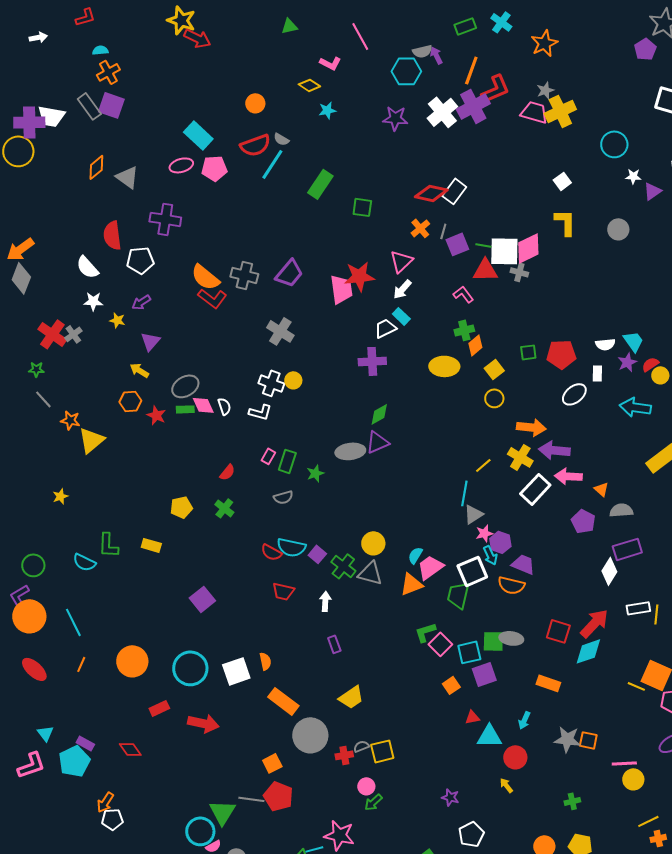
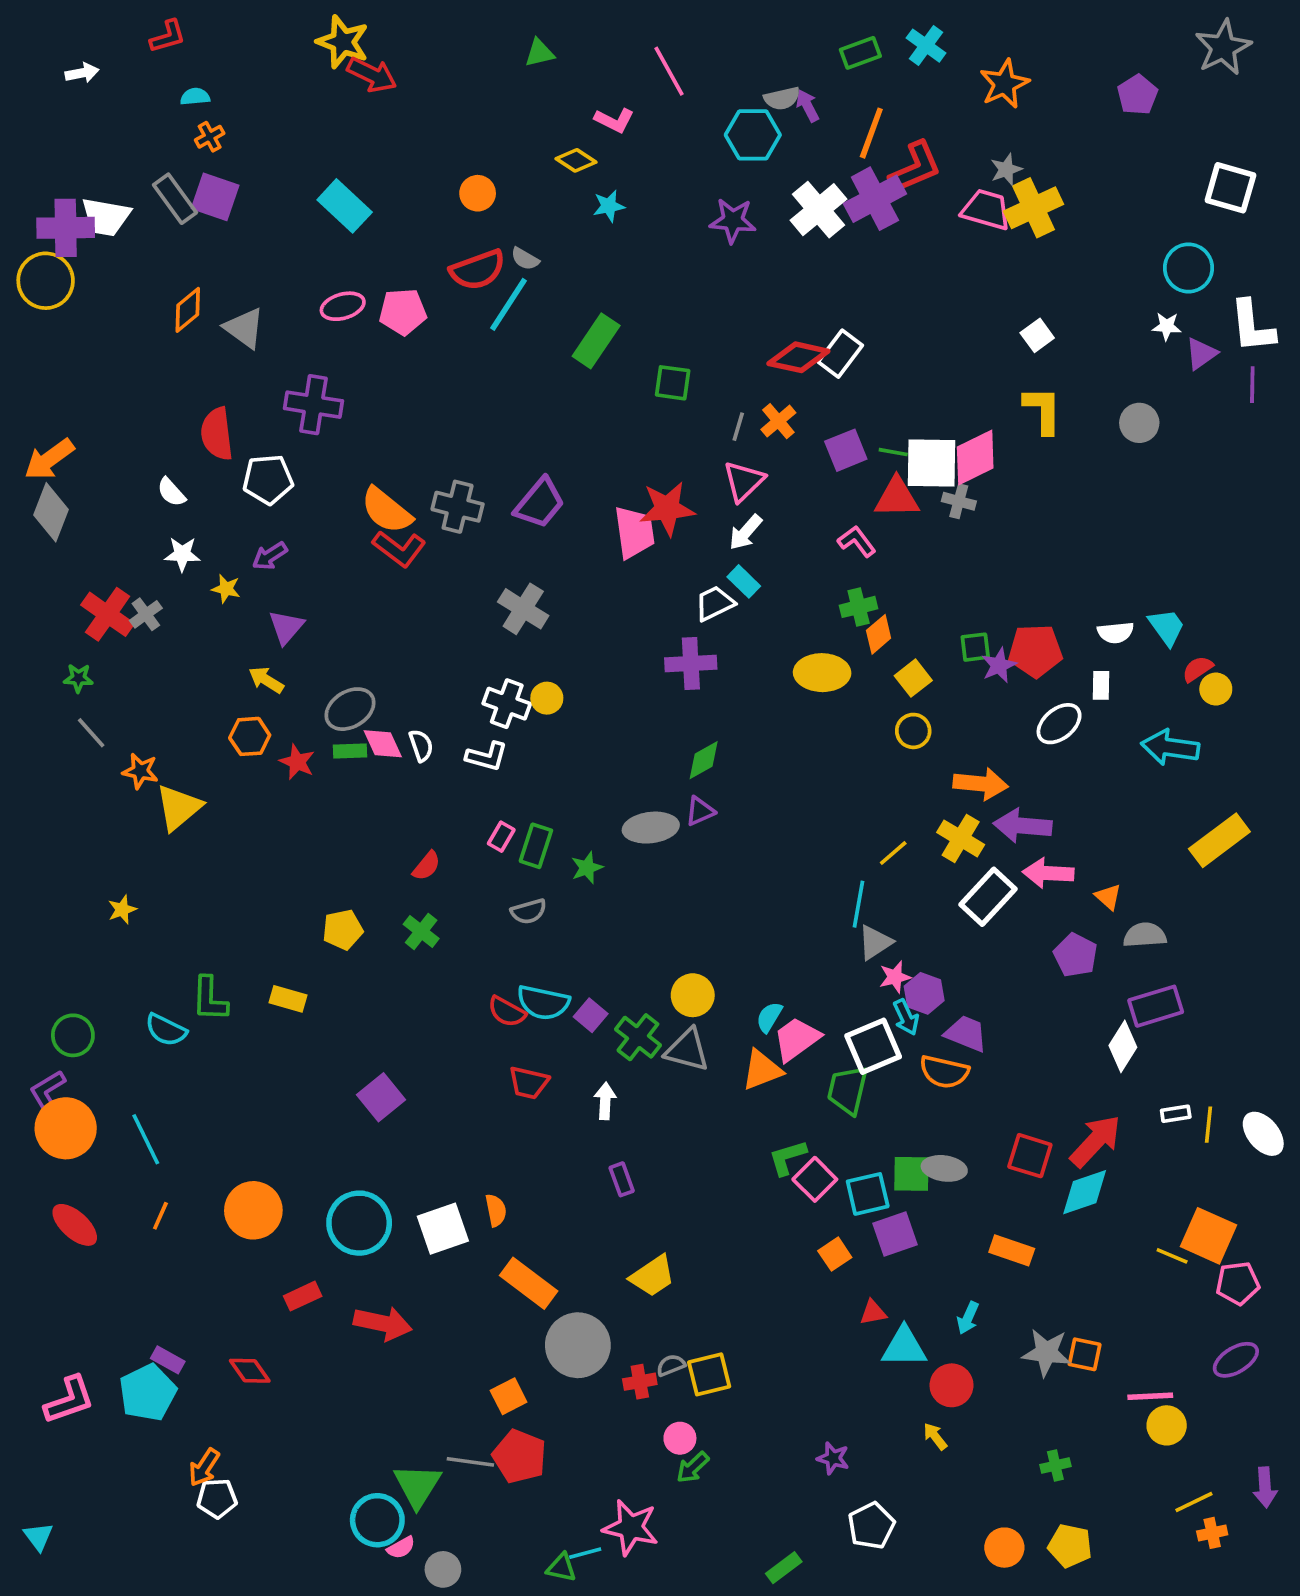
purple pentagon: (645, 49) -> (1137, 95), moved
orange cross: (108, 72) -> (210, 137), size x0.7
cyan rectangle: (198, 135) -> (345, 206), moved
cyan circle: (614, 144) -> (1188, 268), moved
gray line: (443, 231) -> (738, 427), moved
white semicircle: (87, 267) -> (171, 492), size x0.7
purple star: (627, 362) -> (999, 665), moved
purple triangle: (377, 442) -> (700, 811), size x0.7
white rectangle: (638, 608) -> (1176, 1114), size x0.7
cyan triangle: (45, 733) -> (38, 1537), moved

